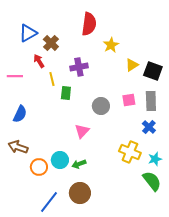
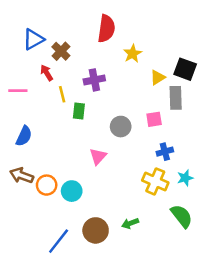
black square: (153, 71) -> (185, 69), moved
gray rectangle: (151, 101) -> (176, 98), moved
blue cross: (149, 127) -> (165, 152), moved, turned 32
cyan star: (155, 159) -> (185, 178), moved
green arrow: (79, 164) -> (130, 223), moved
orange circle: (39, 167) -> (47, 185), moved

